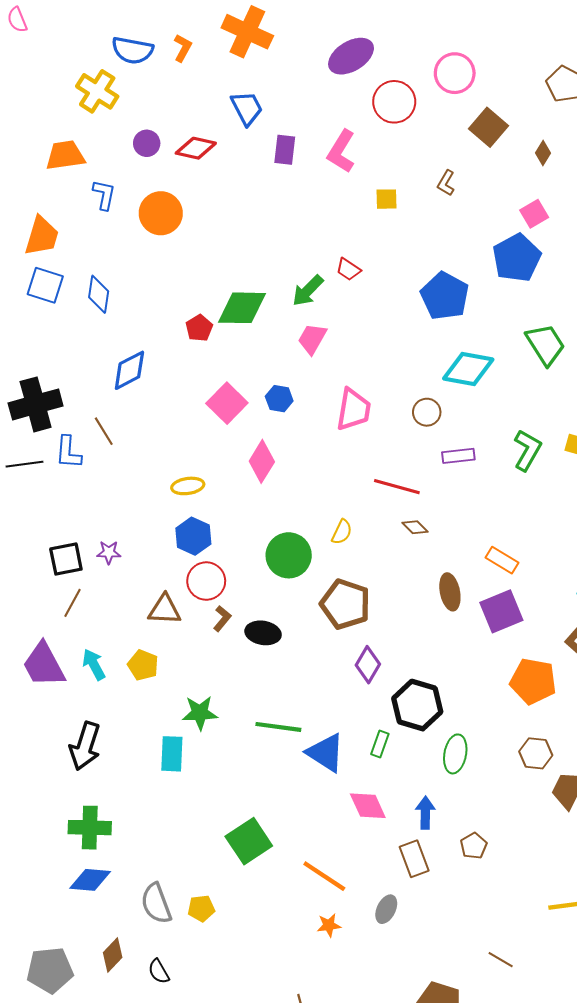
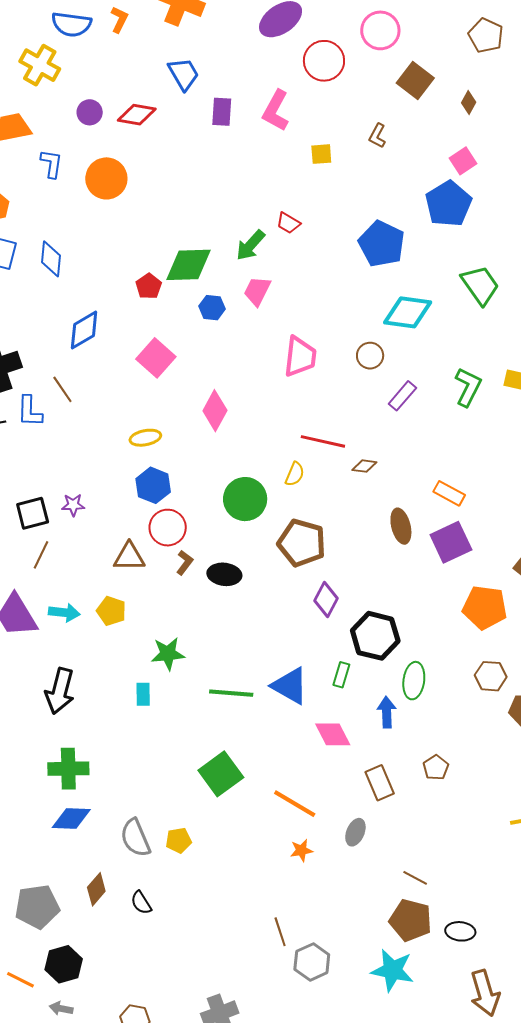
blue hexagon: (279, 399) -> (212, 308), moved
pink square: (227, 403) -> (156, 358), moved
purple rectangle: (458, 456) -> (402, 396), turned -40
red line: (397, 487) -> (323, 441), moved
brown diamond: (415, 527) -> (364, 466), turned -35
cyan arrow: (94, 664) -> (64, 613), turned 128
green line: (278, 727) -> (231, 693), moved
cyan rectangle: (172, 754) -> (143, 694), size x0.7
blue arrow: (425, 813) -> (387, 712), moved
brown line: (501, 960) -> (415, 878), moved

